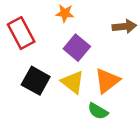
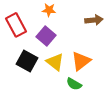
purple square: (77, 48) -> (46, 36), moved

